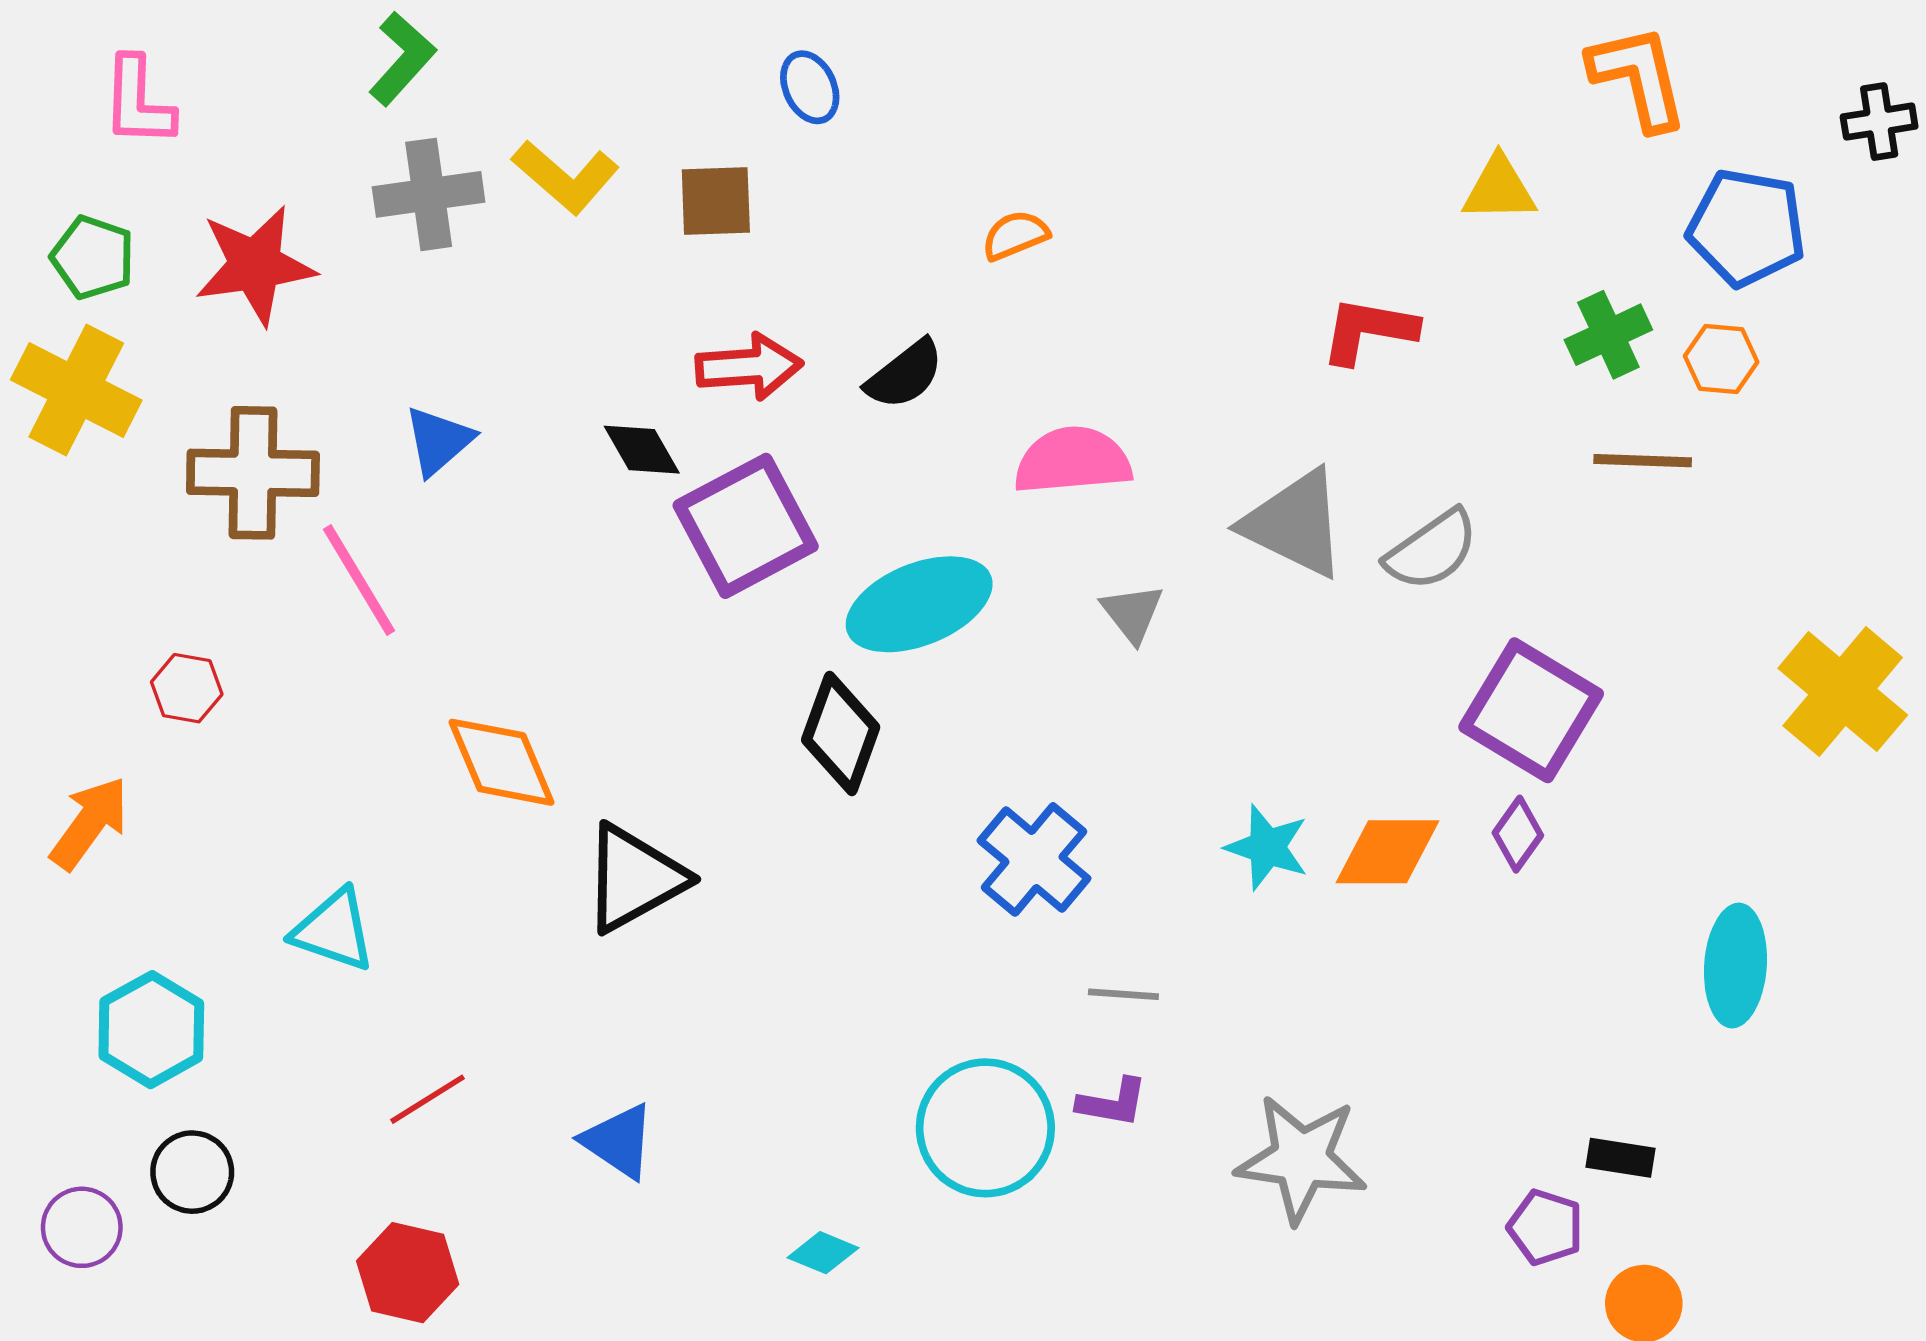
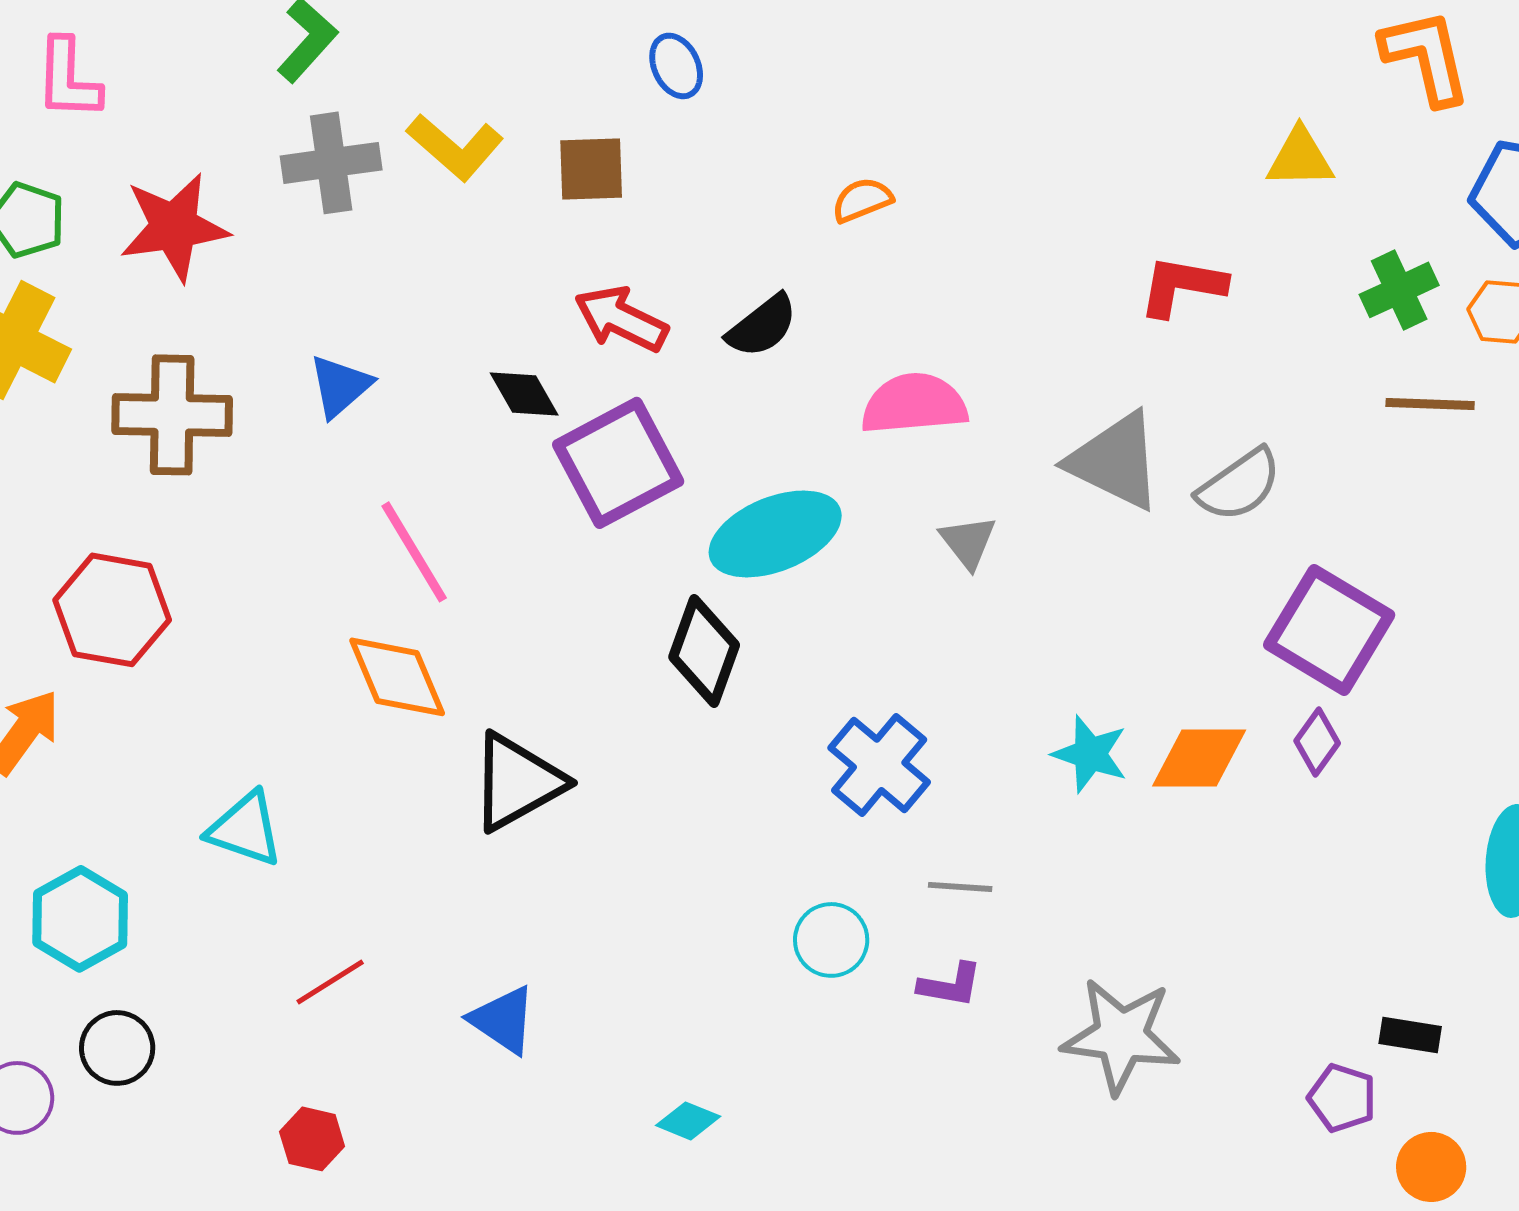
red arrow: (749, 367) -> (621, 319), turned -150
pink line: (359, 580) -> (414, 552), moved
red hexagon: (187, 688) -> (112, 610), size x1.8
cyan circle: (985, 1128) -> (831, 940), moved, size x0.6
red hexagon: (408, 1273) -> (312, 1139), size x0.7

